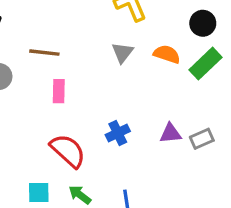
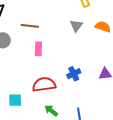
red semicircle: (68, 151) -> (44, 84), turned -50
cyan square: (39, 193) -> (15, 100), moved

